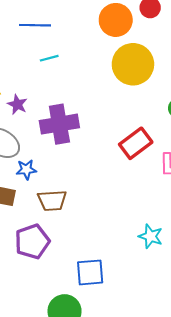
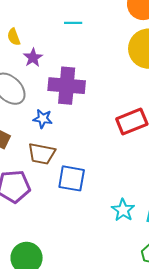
blue star: (26, 169) -> (43, 119), moved
blue square: (90, 272) -> (72, 178), moved

